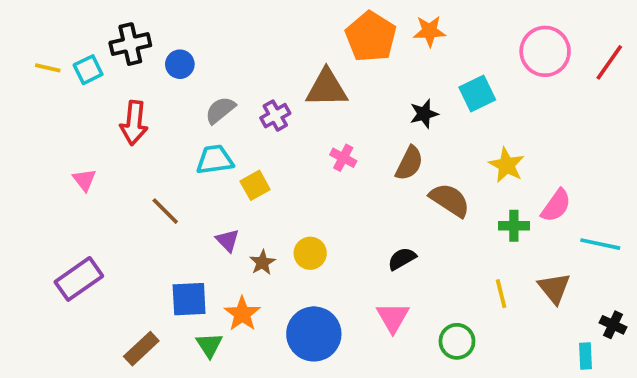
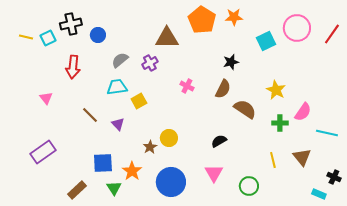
brown triangle: (327, 88) -> (167, 38), moved
cyan square: (477, 94) -> (266, 41), moved
purple triangle: (228, 240) -> (118, 124), moved
brown star: (262, 262) -> (150, 147), moved
cyan rectangle: (585, 356) -> (319, 194), turned -64

